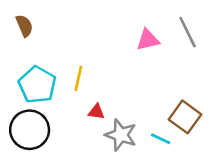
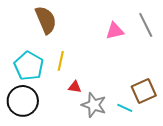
brown semicircle: (24, 26) -> (46, 20), moved, size x1.6
brown square: (185, 117) -> (144, 91), turned 30

